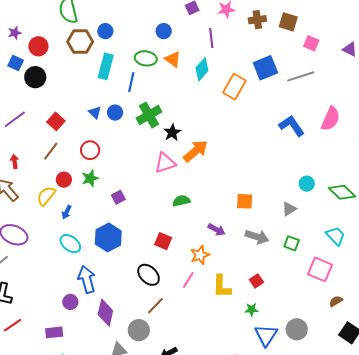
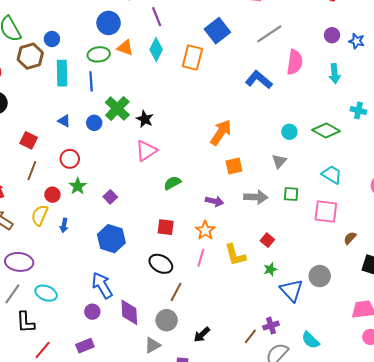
blue circle: (164, 31) -> (109, 23), size x1.5
gray line: (301, 76) -> (269, 34), moved
blue circle: (115, 113) -> (94, 123), moved
orange arrow: (196, 151) -> (221, 132), moved
cyan ellipse: (70, 244) -> (46, 293), moved

